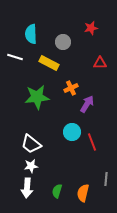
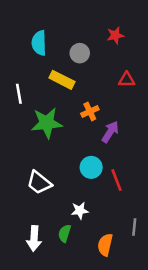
white line: (15, 57) -> (19, 94), moved, turned 63
white star: (31, 166) -> (80, 211), moved
green semicircle: (57, 191) -> (64, 233), moved

